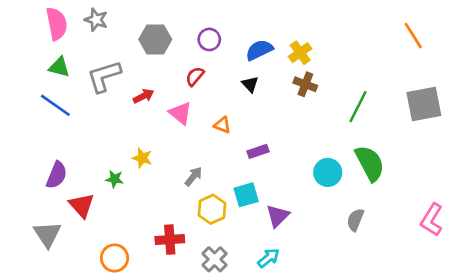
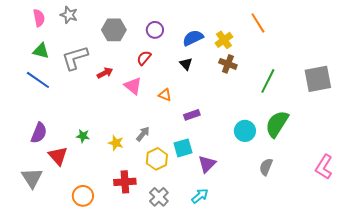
pink semicircle: (57, 24) -> (39, 18), size x0.7
orange line: (413, 36) -> (258, 23), moved
yellow star: (142, 158) -> (116, 143), moved
green semicircle: (370, 163) -> (277, 124), turned -120

